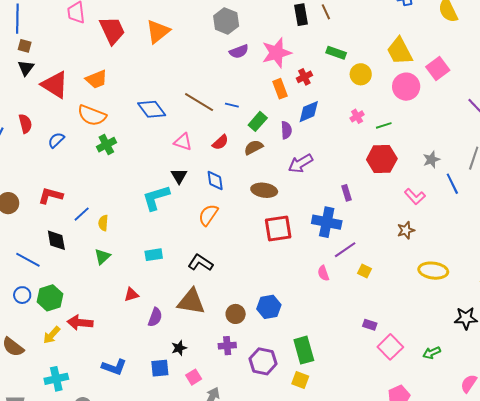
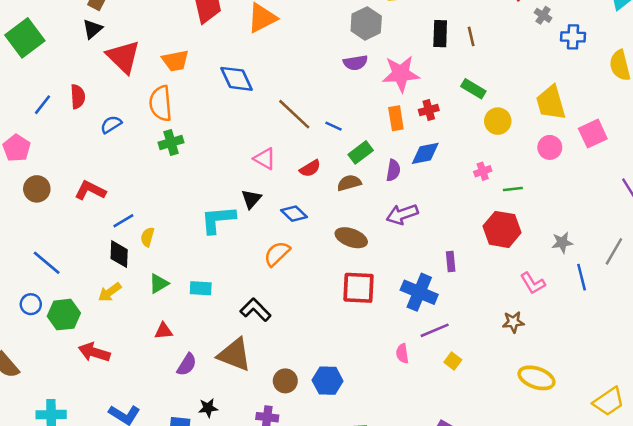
gray hexagon: (226, 21) -> (366, 23), moved
pink circle: (406, 87) -> (550, 147), size x0.7
blue diamond: (152, 109) -> (236, 79), moved
orange semicircle: (92, 115) -> (161, 103), turned 52
blue diamond: (215, 181) -> (294, 214), turned -50
black diamond: (56, 240) -> (119, 254), moved
green triangle: (102, 256) -> (159, 284), moved
yellow arrow: (52, 335) -> (110, 292), moved

